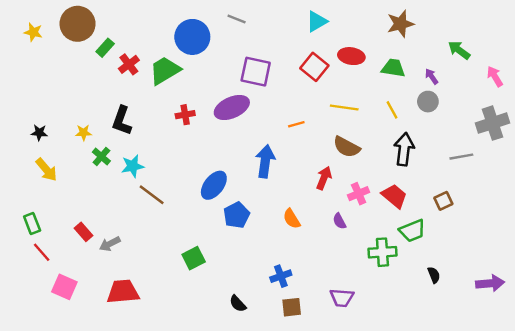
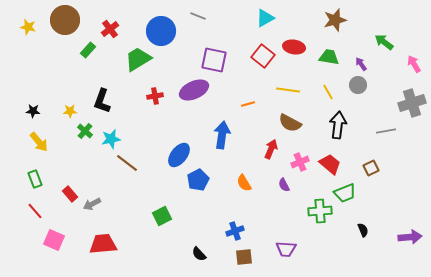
green rectangle: (105, 48) -> (88, 50), moved
red cross: (129, 64) -> (110, 29), moved
green rectangle: (32, 224) -> (35, 179), moved

